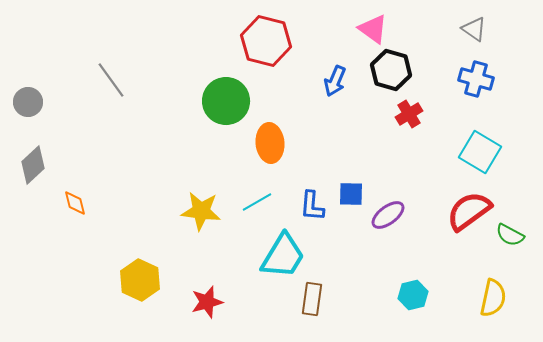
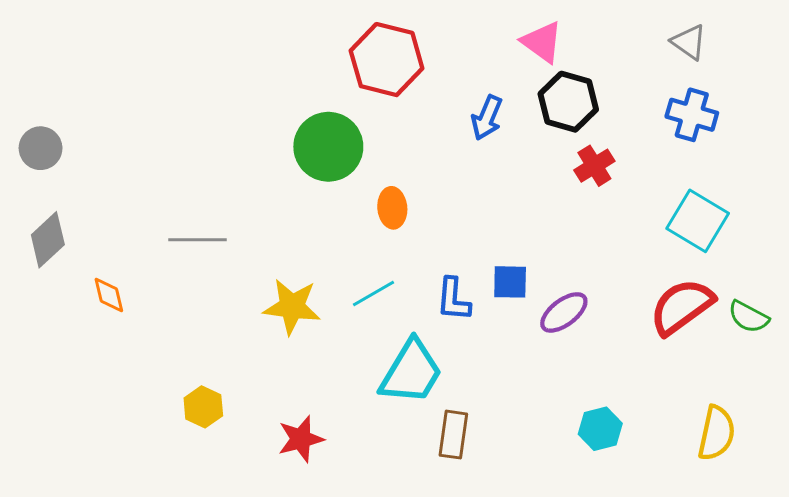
gray line: (111, 80) -> (198, 240), moved, turned -54
orange ellipse: (270, 143) -> (392, 208), size x0.7
green semicircle: (510, 235) -> (748, 317), moved
yellow hexagon: (140, 280) -> (203, 407), size x0.7

